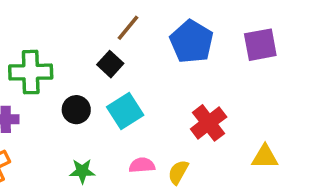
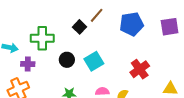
blue pentagon: (192, 42) -> (132, 24), turned 30
black square: (110, 64) -> (80, 27), moved

